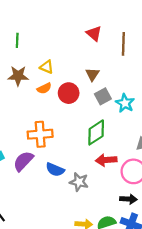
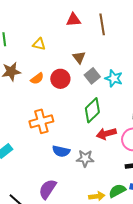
red triangle: (94, 33) -> (73, 20), turned -35
yellow triangle: (47, 67) -> (39, 44), moved
purple semicircle: (23, 161) -> (48, 189), moved

